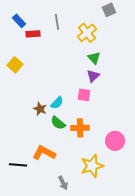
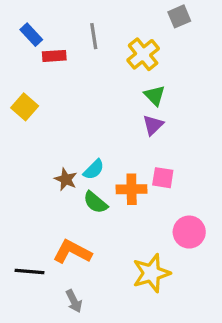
pink square: (84, 95) -> (163, 178), moved
orange cross: (80, 128) -> (132, 189), moved
gray arrow: (63, 183) -> (74, 301), moved

